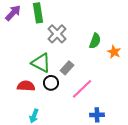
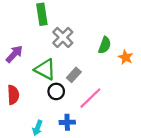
purple arrow: (13, 13) -> (14, 54), moved
red semicircle: (26, 86) -> (13, 95), moved, turned 84
blue cross: (97, 115) -> (67, 122), moved

